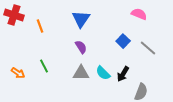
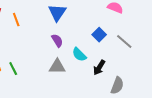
green line: (44, 66) -> (13, 69), moved
cyan semicircle: (103, 73) -> (79, 55), moved

